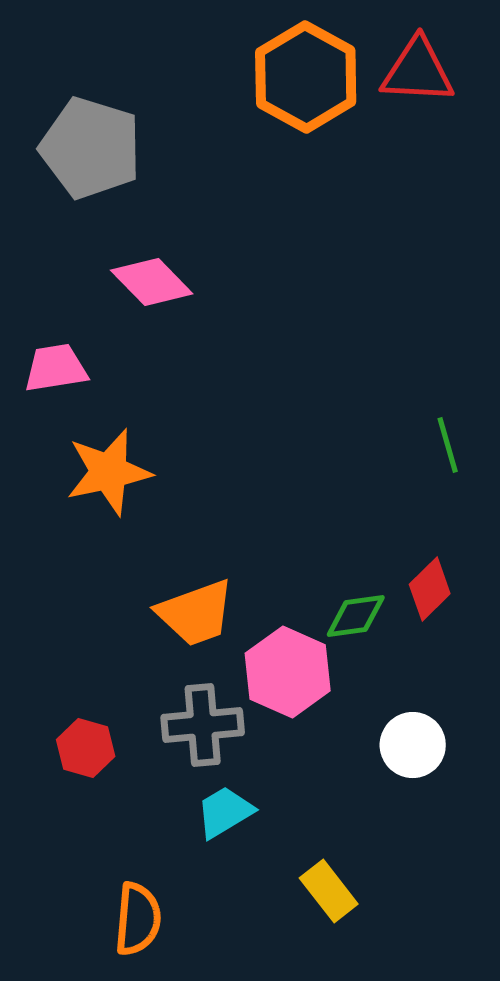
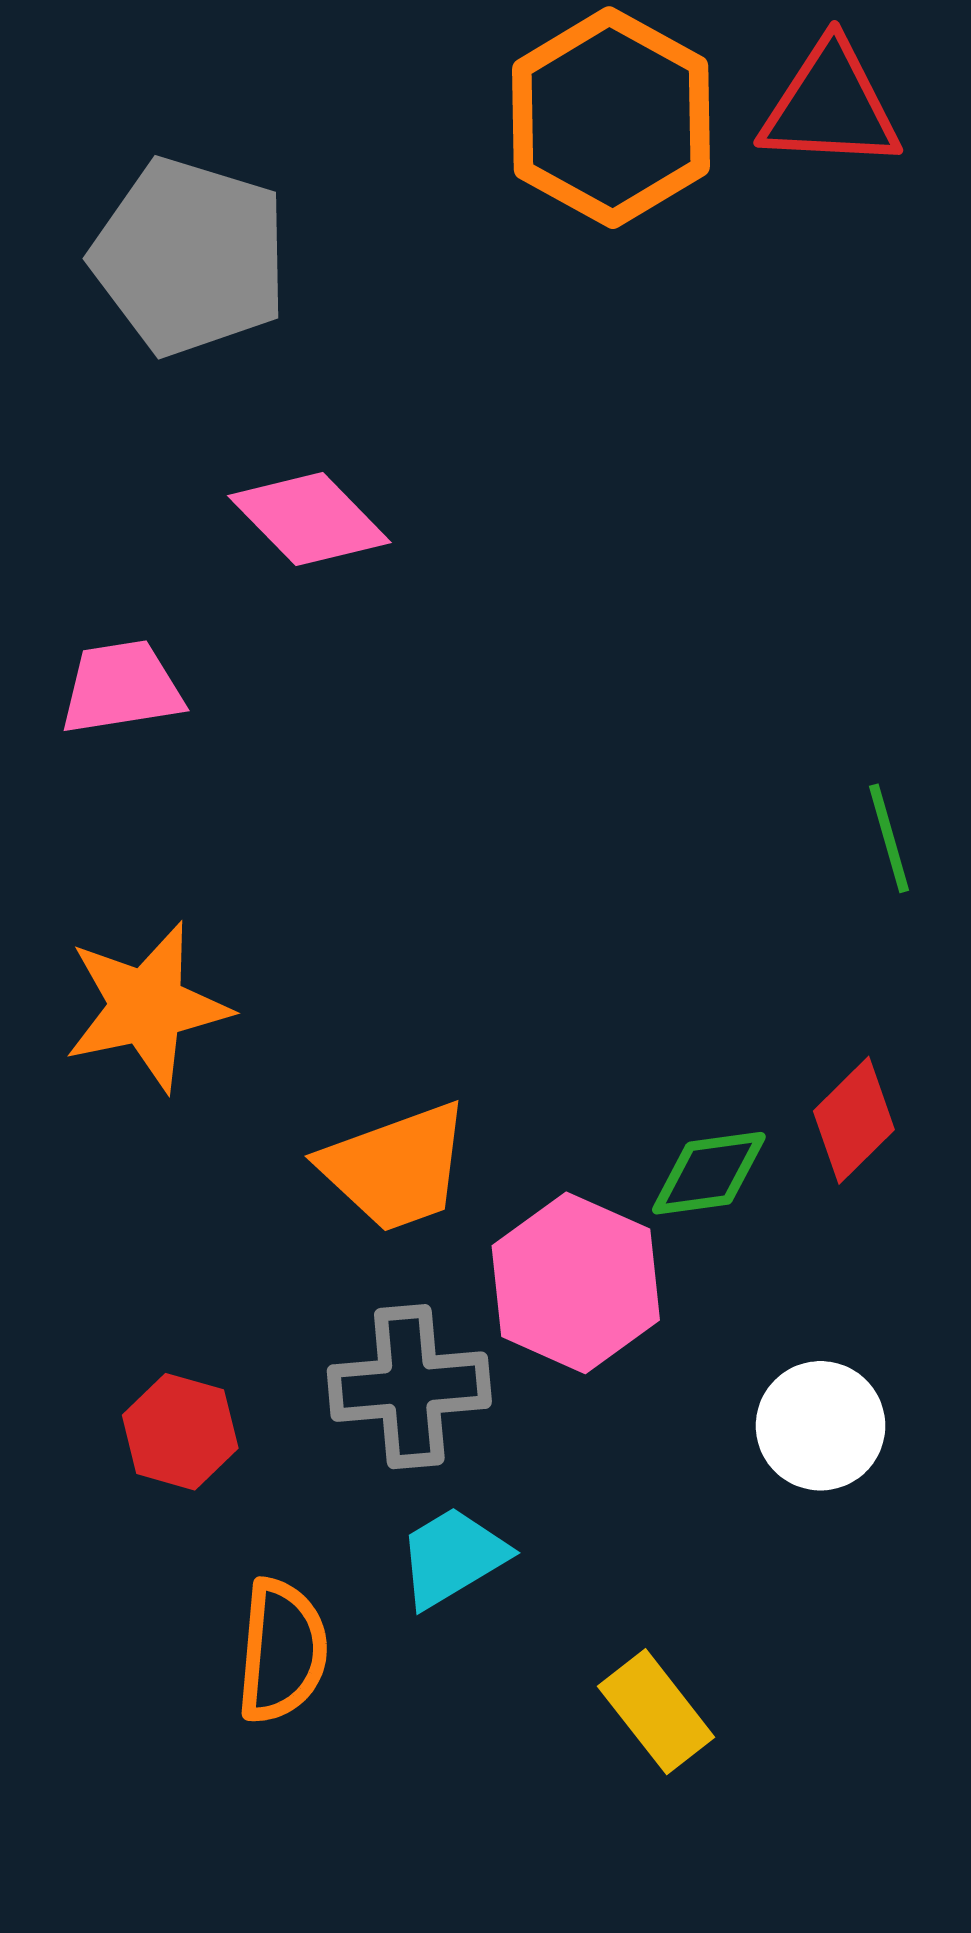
orange star: (109, 472) -> (147, 1007), moved
orange semicircle: (138, 919) -> (282, 1651), moved

